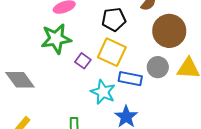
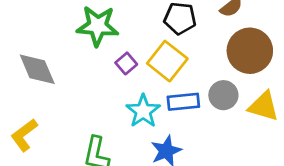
blue rectangle: (130, 79) -> (183, 102), turned -30

